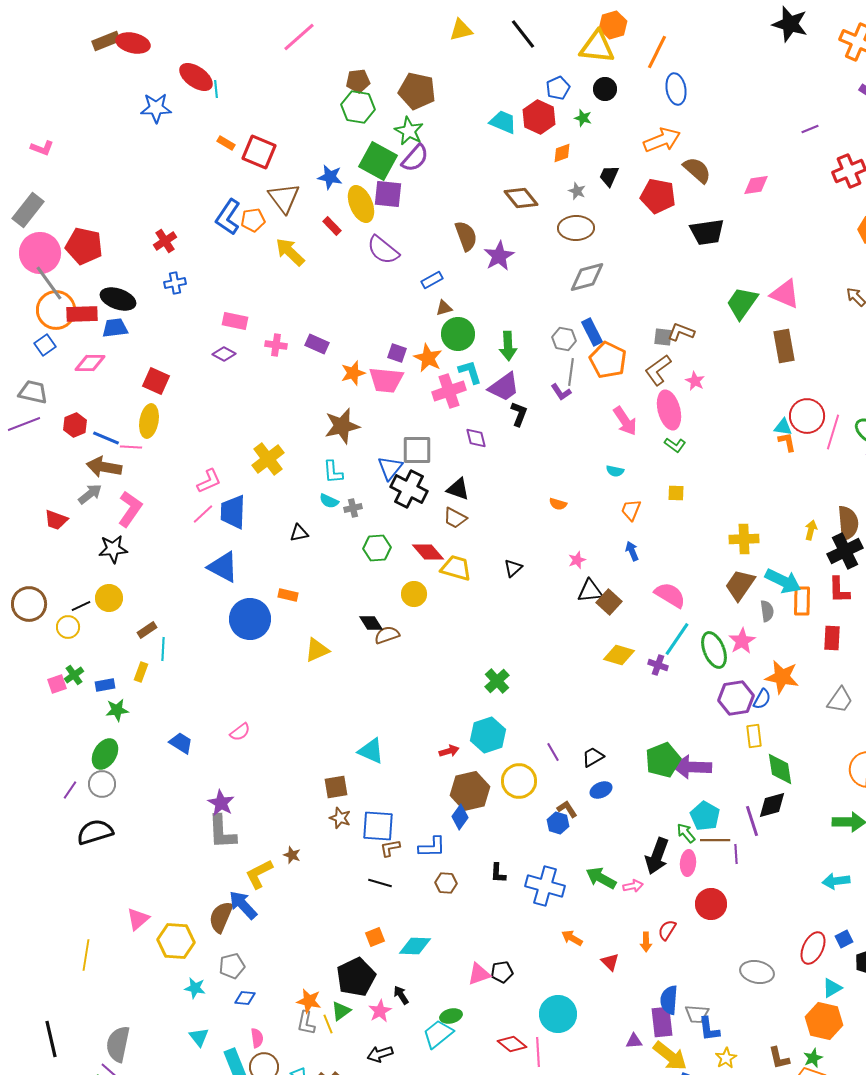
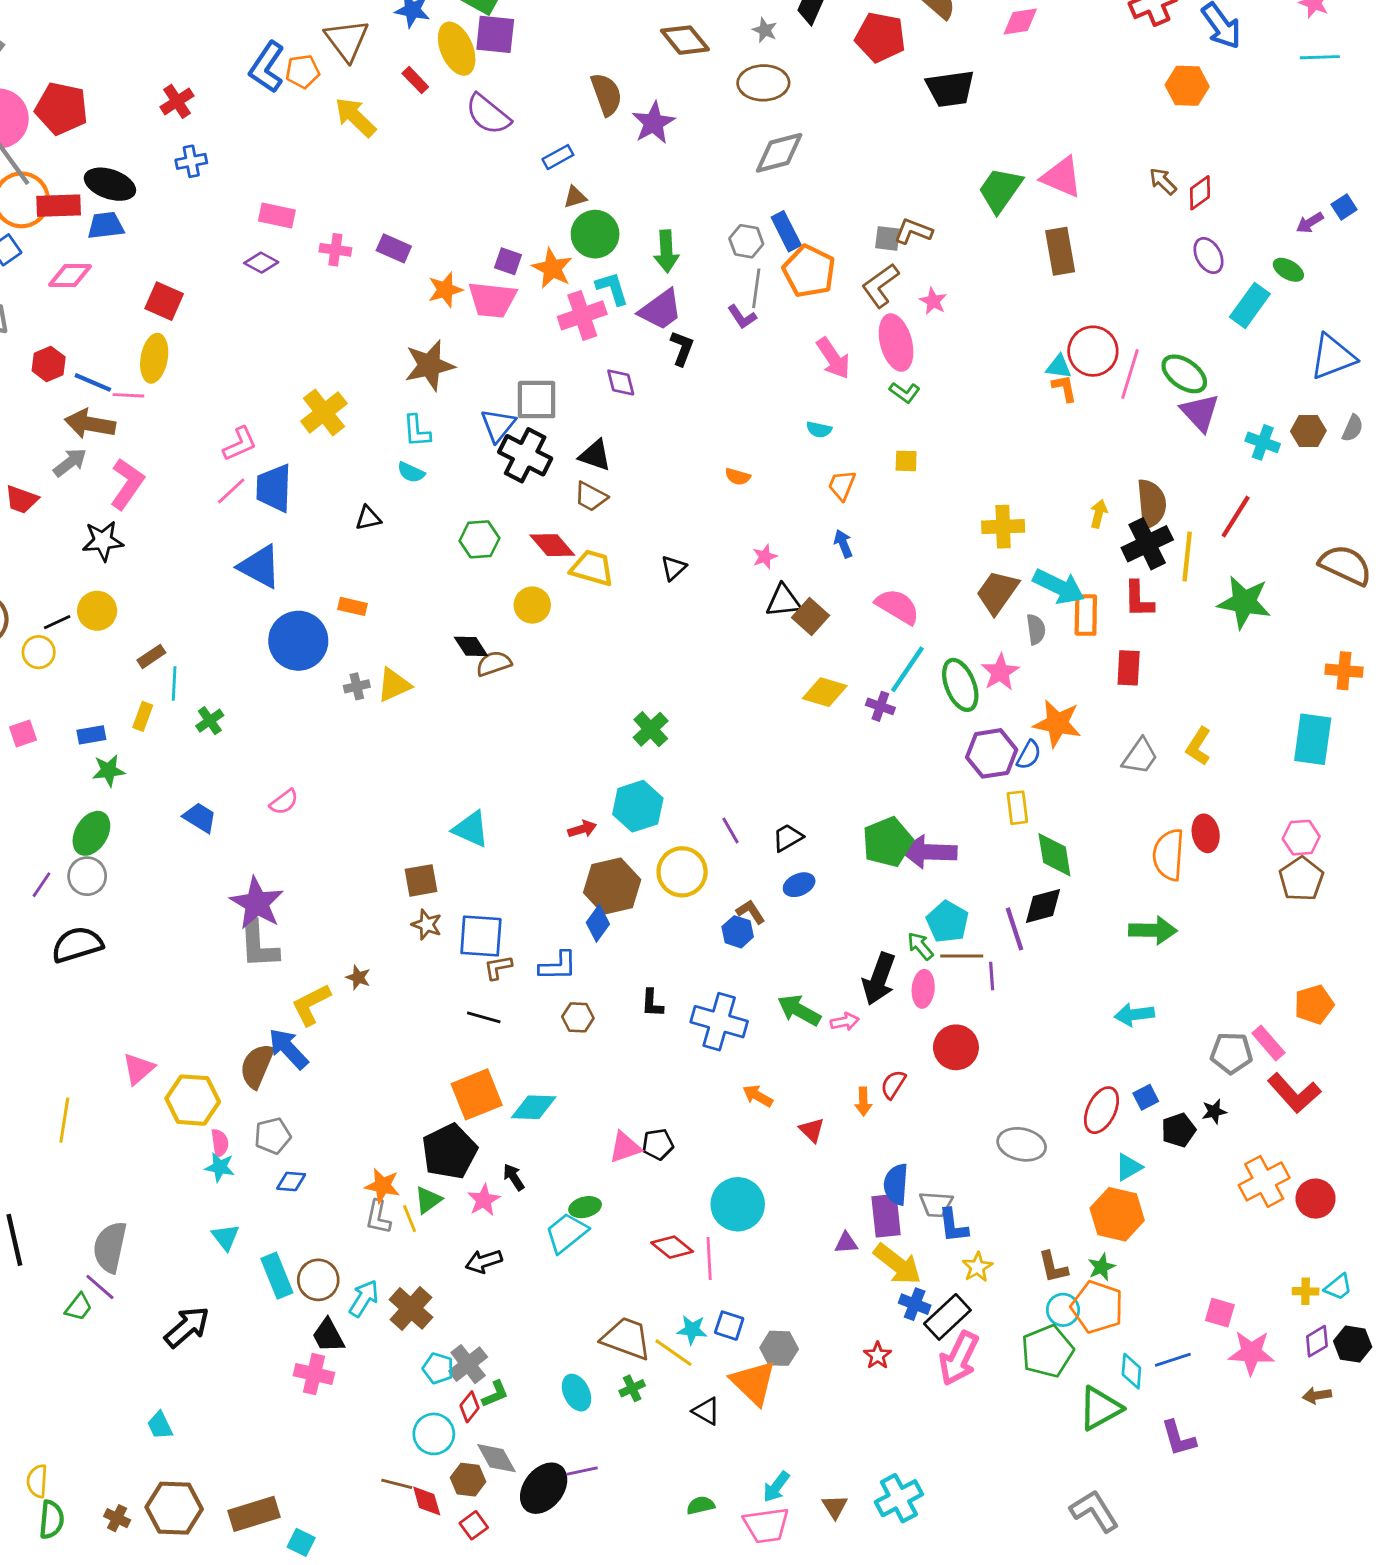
gray cross: (353, 508) -> (357, 686), moved
green cross: (74, 675) -> (210, 721), moved
purple star: (221, 803) -> (257, 903), size x1.4
orange square: (375, 937) -> (477, 1094), size x1.8
pink semicircle: (257, 1038) -> (220, 1143), moved

